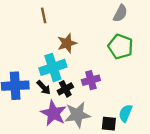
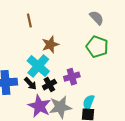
gray semicircle: (120, 13) -> (97, 18), turned -70
cyan cross: (53, 67) -> (38, 66), turned -30
cyan semicircle: (125, 113) -> (89, 102), moved

